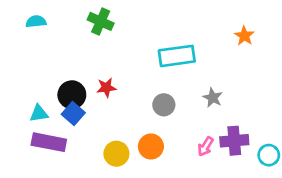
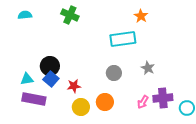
orange star: (244, 36) -> (141, 16), moved
red star: (106, 88) -> (74, 86), moved

